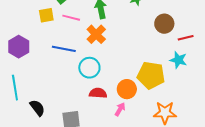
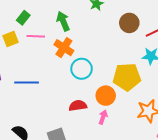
blue line: (64, 49) -> (27, 83), moved
cyan circle: (89, 68) -> (82, 69), moved

